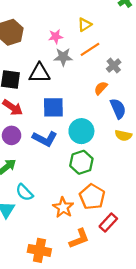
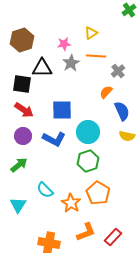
orange line: (90, 49) -> (96, 56), turned 36
gray star: (63, 57) -> (71, 63), turned -30
black triangle: (39, 73) -> (42, 68), moved
cyan semicircle: (24, 192) -> (45, 190), moved
red rectangle: (108, 223) -> (113, 237), moved

